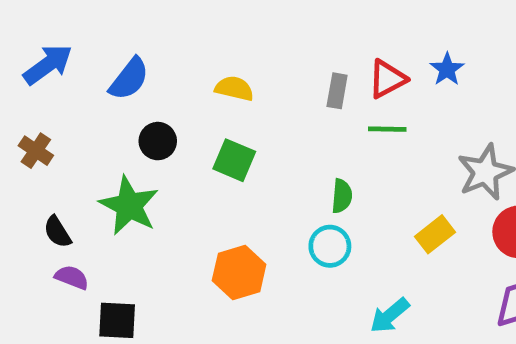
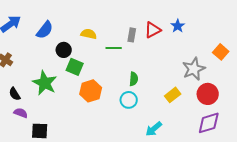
green line: (387, 129) -> (114, 48), moved
black circle: (158, 141) -> (64, 50), moved
green square: (234, 160) -> (75, 67), moved
orange hexagon: (239, 273) -> (91, 91), moved

